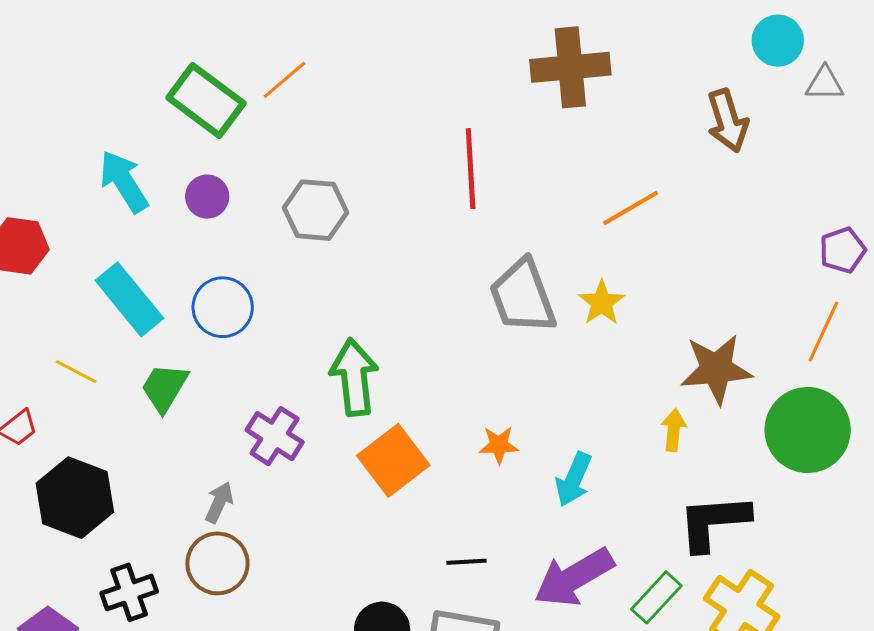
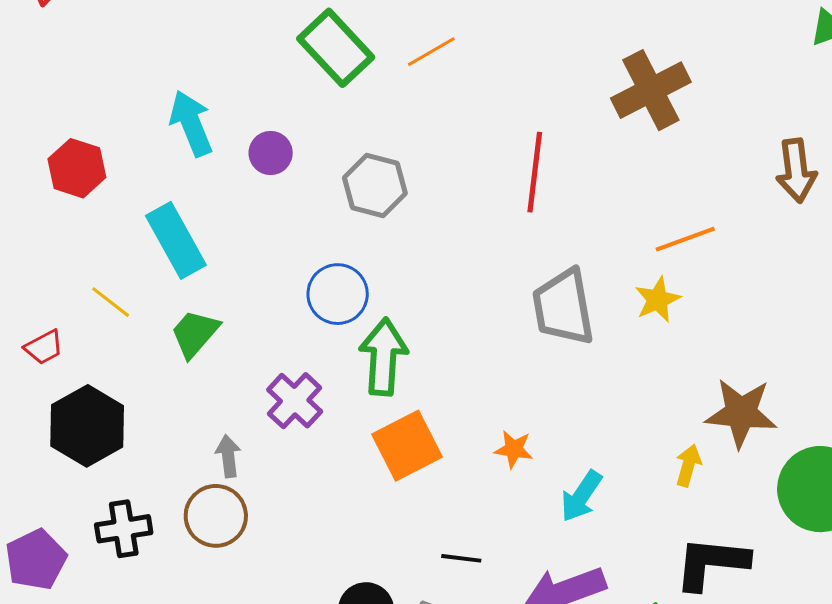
brown cross: (570, 67) -> (651, 90), turned -32
orange line: (285, 80) -> (431, 52), moved
green rectangle: (206, 101) -> (336, 48), moved
yellow star: (602, 303) -> (658, 300), moved
blue circle: (223, 307) -> (338, 294), moved
gray arrow: (219, 502) -> (228, 456), turned -42

